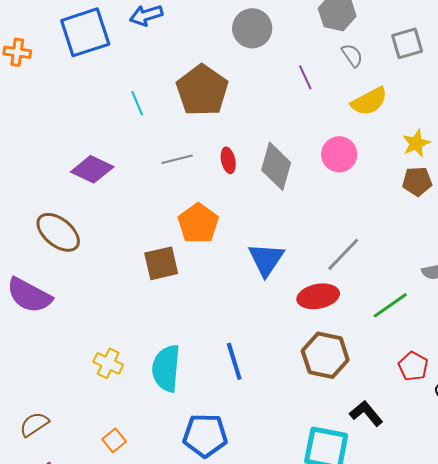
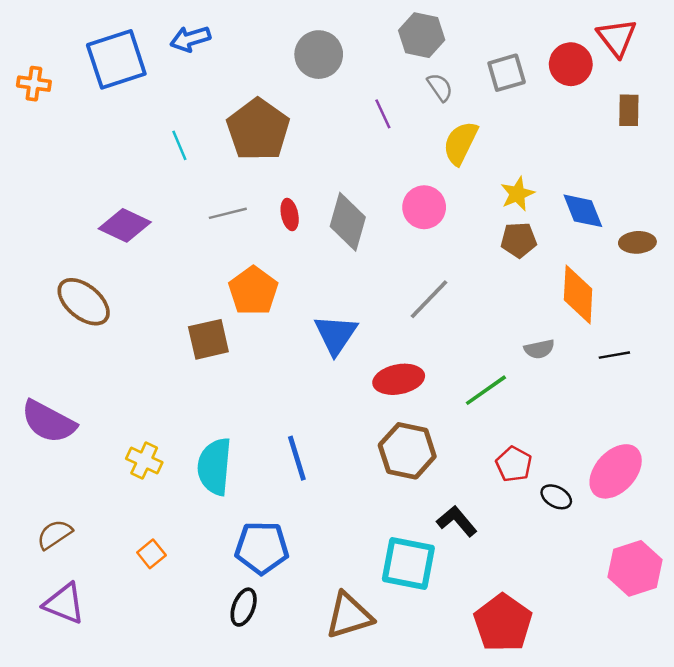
yellow semicircle: (369, 101) -> (460, 143), turned 144
gray line: (343, 254) -> (429, 299), moved
purple semicircle: (29, 295) -> (48, 422), moved

